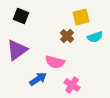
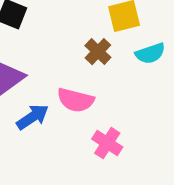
blue arrow: (38, 79) -> (33, 117), moved

